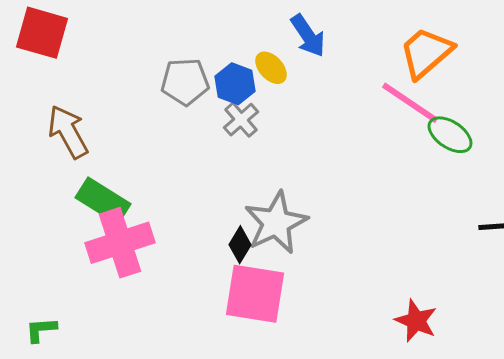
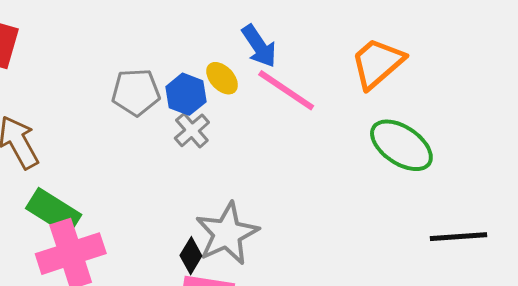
pink line: (410, 103) -> (286, 90), moved
green ellipse: (450, 135) -> (401, 145), size x1.4

